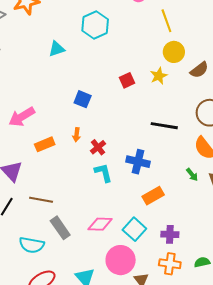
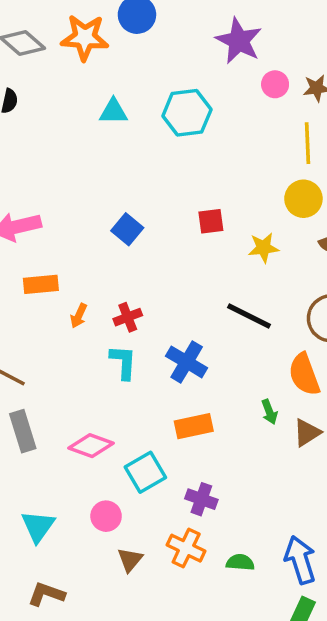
cyan triangle: (57, 49) -> (113, 112), moved
yellow star: (159, 76) -> (263, 248), moved
orange arrow: (77, 135) -> (79, 316), moved
pink circle: (121, 260) -> (106, 516), size x0.6

